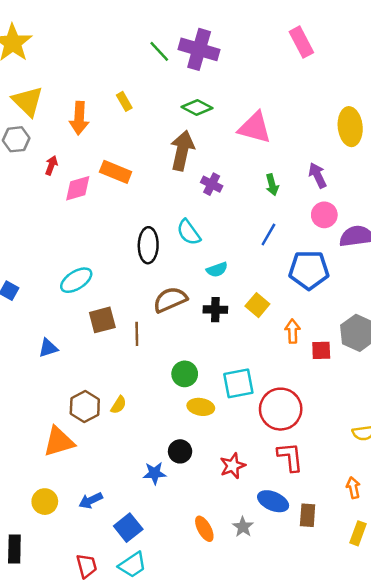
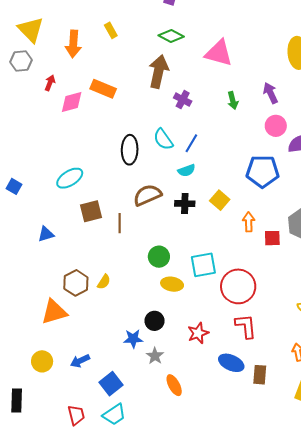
blue line: (268, 235) -> (191, 143), moved
gray star: (243, 527) -> (155, 356), moved

